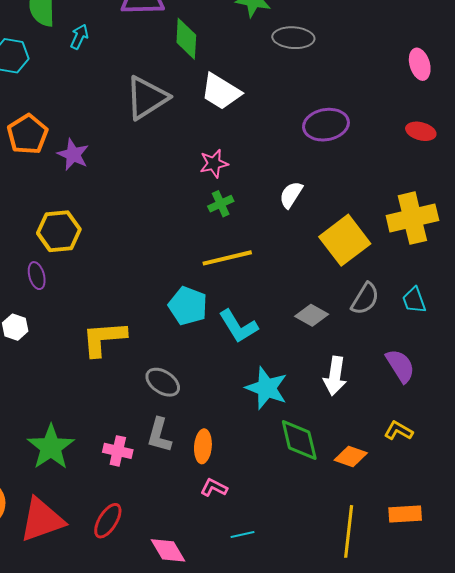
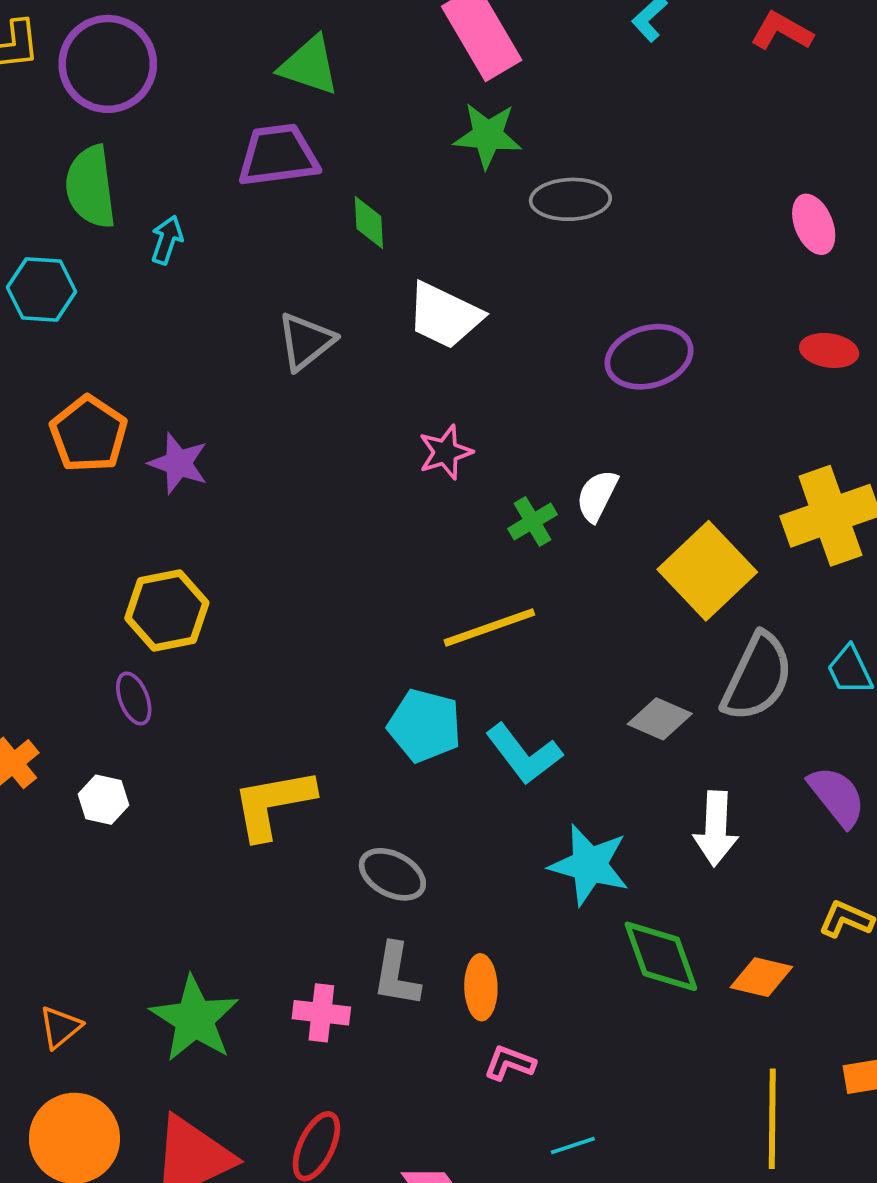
green diamond: (186, 39) -> (369, 222), size x0.7
gray triangle: (147, 98) -> (306, 341), size x0.7
green cross: (221, 204) -> (533, 522), moved
gray semicircle: (365, 299) -> (757, 677), size x1.4

